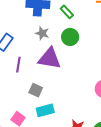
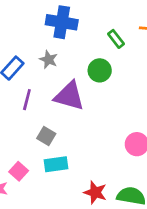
green rectangle: (67, 12) -> (116, 39), moved
gray star: (42, 33) -> (49, 59), moved

